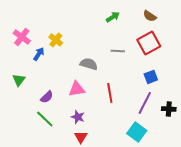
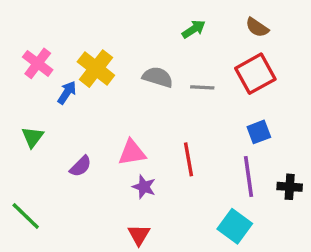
yellow cross: (56, 40) -> (96, 69), size x1.5
gray semicircle: (89, 64) -> (158, 77), moved
purple line: (145, 103) -> (249, 177), turned -35
purple star: (78, 117) -> (144, 187), moved
green line: (45, 119) -> (26, 216), moved

